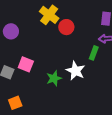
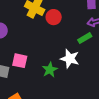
green rectangle: (94, 53) -> (85, 38), turned 48

